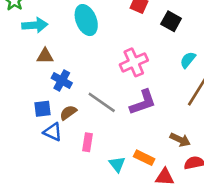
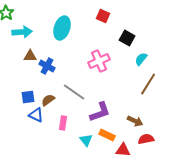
cyan ellipse: (86, 20) -> (62, 28), turned 40
black square: (171, 21) -> (127, 38), moved
blue cross: (62, 80) -> (47, 66), moved
purple L-shape: (143, 102) -> (100, 112), moved

